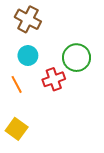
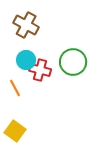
red cross: (54, 79) -> (40, 70), moved, turned 35

